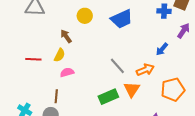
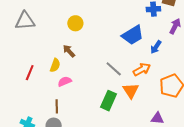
blue trapezoid: (122, 19) -> (133, 35), moved
brown arrow: (66, 36) -> (69, 51), moved
red line: (33, 59) -> (30, 73), turned -63
green rectangle: (108, 97) -> (109, 101), turned -36

